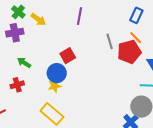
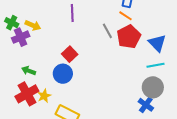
purple cross: (15, 33) -> (21, 37), moved
orange line: (136, 38) -> (126, 16), moved
red cross: (17, 85) -> (27, 94), size x1.6
yellow star: (55, 86) -> (44, 96), moved

